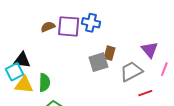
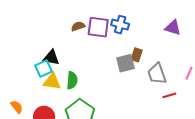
purple triangle: (150, 50) -> (173, 28), moved, turned -36
gray trapezoid: (131, 71) -> (157, 74), turned -85

